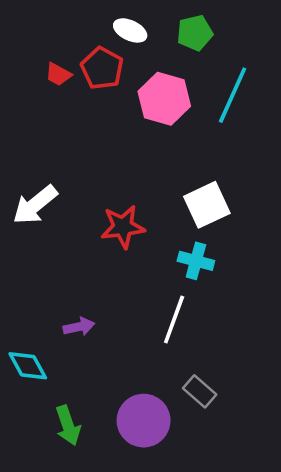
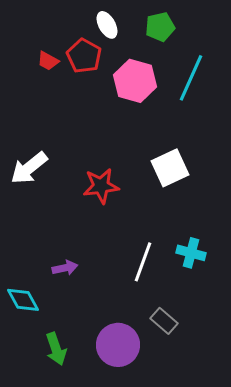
white ellipse: (130, 30) -> (107, 25), turned 36
cyan cross: (196, 261) -> (191, 253), moved

